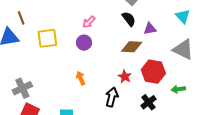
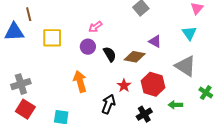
black semicircle: (129, 19) -> (110, 54), moved
purple triangle: (150, 29) -> (155, 41), turned 32
orange arrow: (81, 78) -> (80, 81), size x1.5

